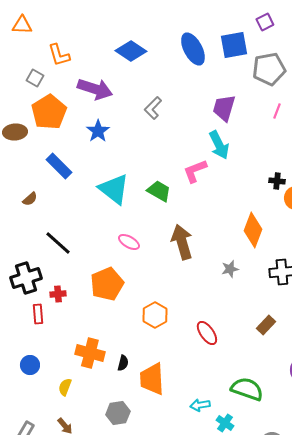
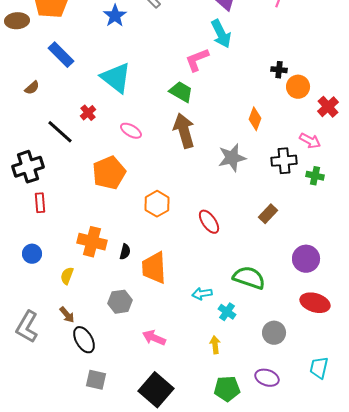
blue star: (98, 131) -> (115, 16), moved
green trapezoid: (159, 191) -> (181, 92), moved
orange diamond: (253, 230) -> (255, 119), size x0.7
gray star: (230, 269) -> (232, 158), size x1.6
red cross: (58, 294) -> (88, 113), moved, turned -35

